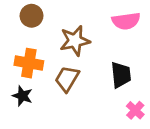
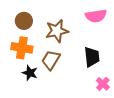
brown circle: (32, 16) -> (24, 21), moved
black star: (22, 96) -> (30, 73), moved

